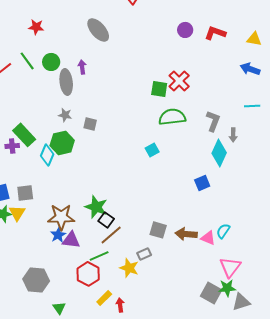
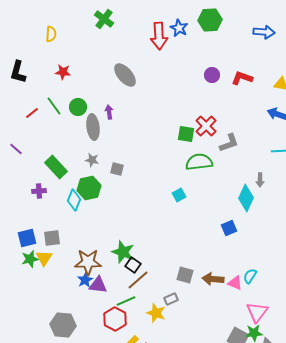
gray L-shape: (213, 121) -> (229, 143), moved, turned 50
green rectangle: (24, 135) -> (56, 167), moved

